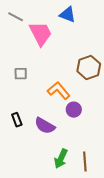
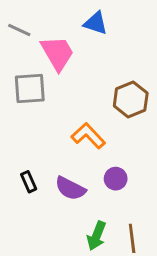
gray square: (21, 74) -> (30, 89), moved, size x1.6
purple circle: (74, 110) -> (116, 179), moved

